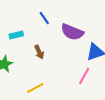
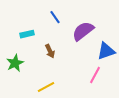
purple semicircle: (72, 32) -> (83, 31), turned 120

